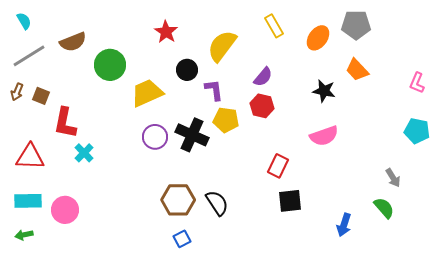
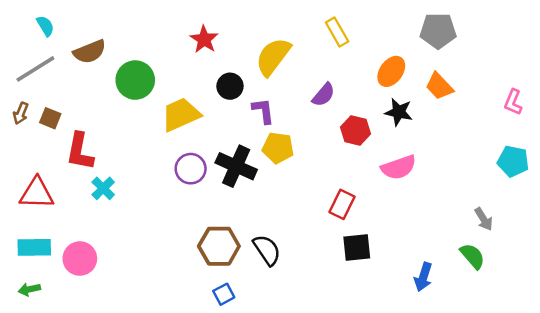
cyan semicircle: (24, 21) -> (45, 26), moved
orange ellipse: (318, 38) -> (391, 71), moved
red hexagon: (262, 106) -> (356, 130), moved

